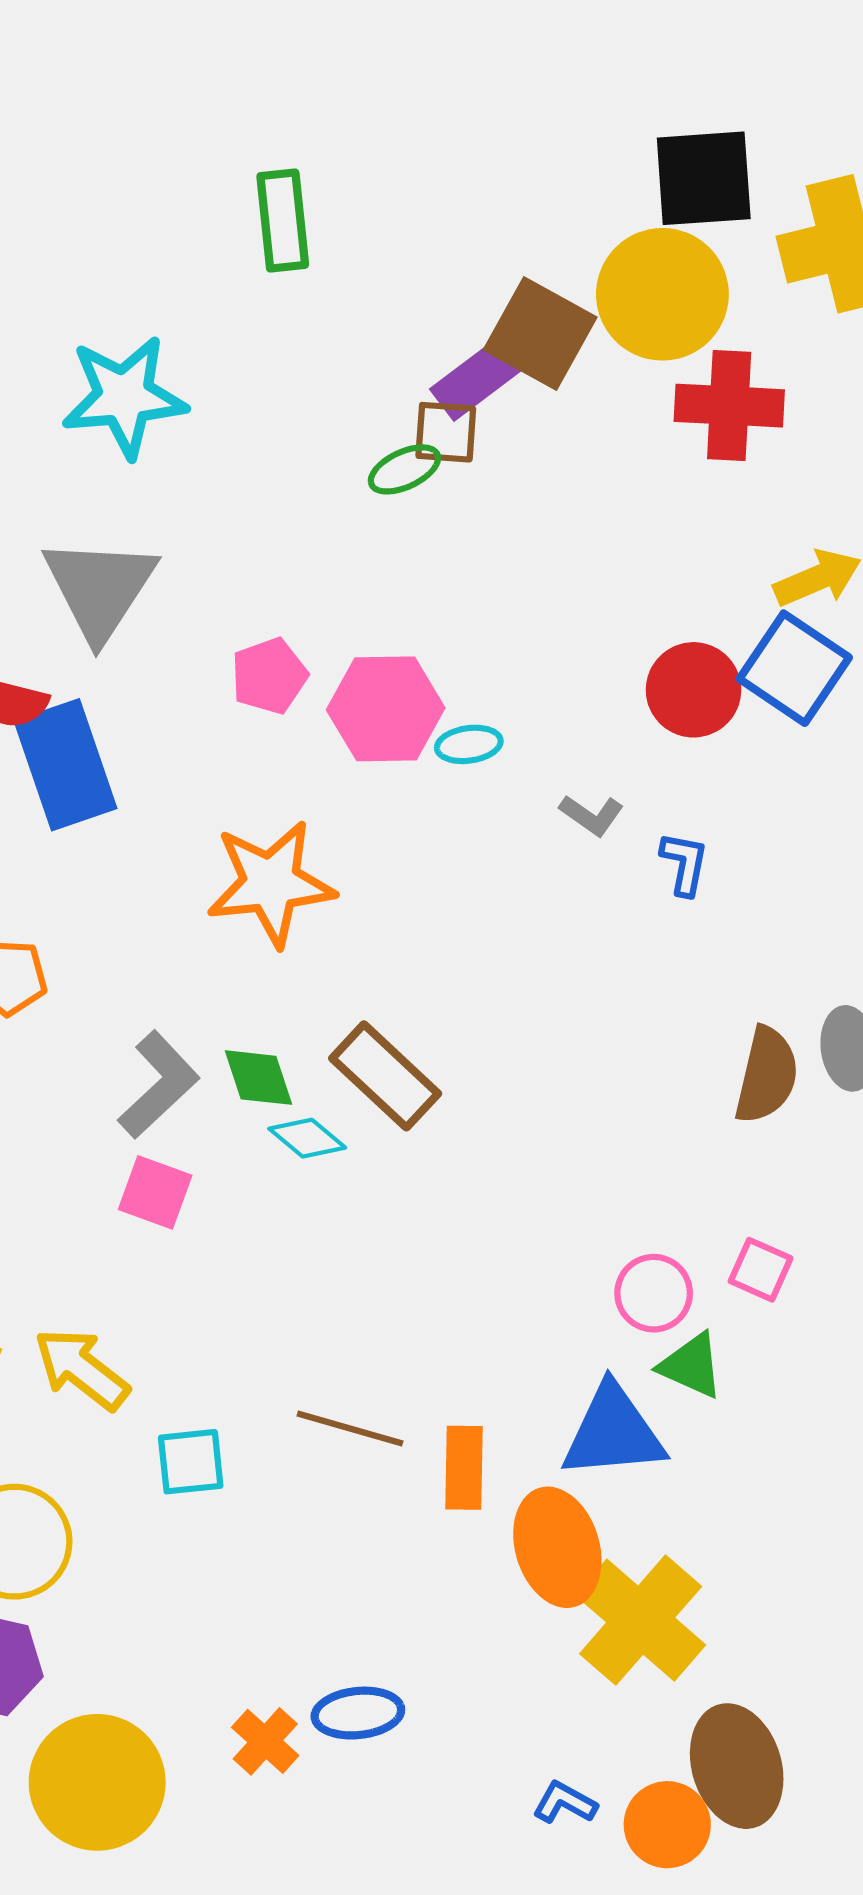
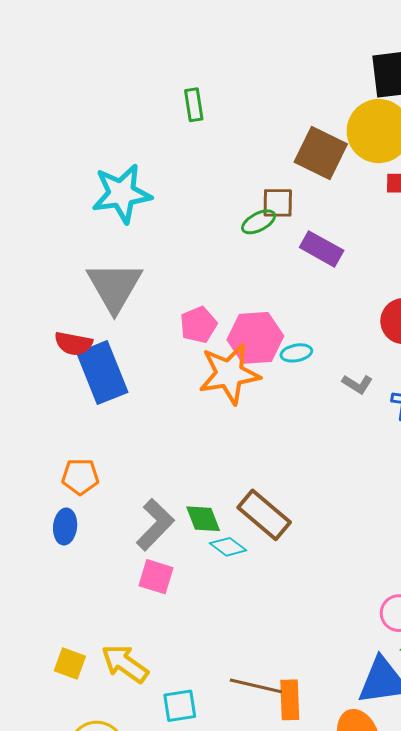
green rectangle: (283, 220) -> (194, 105), size x0.7
purple rectangle: (475, 380) -> (322, 249), moved, turned 69
orange star: (271, 883) -> (229, 374), moved
orange rectangle: (464, 1468) -> (290, 700), moved

